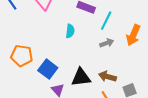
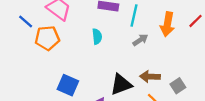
orange pentagon: (22, 56) -> (47, 38), moved
blue square: (48, 69) -> (68, 85), moved

